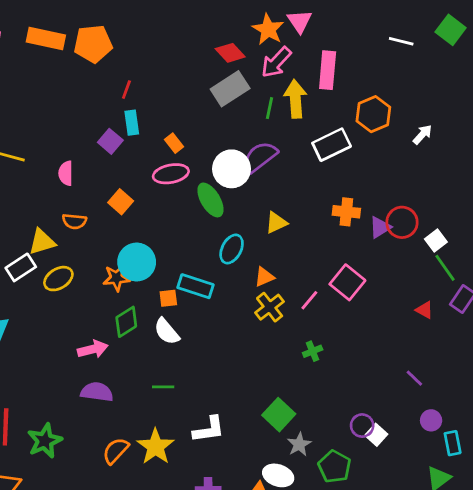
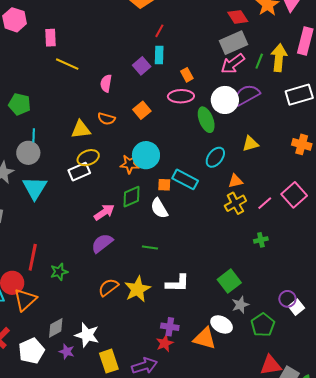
pink arrow: (276, 62) -> (233, 64), moved
white rectangle: (21, 267) -> (79, 172), moved
pink arrow: (93, 349) -> (104, 212), turned -30
purple semicircle: (97, 392) -> (102, 243), turned -55
green star: (45, 441) -> (59, 272), size x0.7

